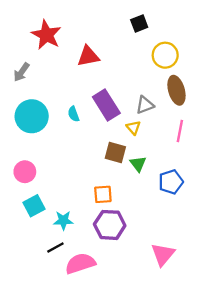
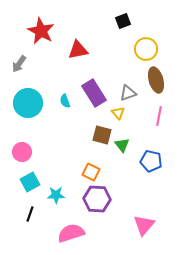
blue pentagon: (171, 182) -> (151, 161), turned 30
orange square: (103, 194) -> (91, 172), turned 30
black line: (55, 248) -> (30, 214), moved, turned -42

